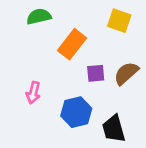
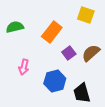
green semicircle: (39, 16) -> (15, 27), moved
purple square: (96, 73) -> (69, 53), turned -32

